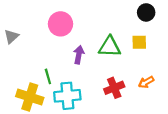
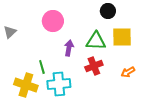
black circle: (146, 12) -> (108, 11), moved
yellow square: (139, 42) -> (122, 37), size x1.5
red cross: (114, 88) -> (94, 66), moved

